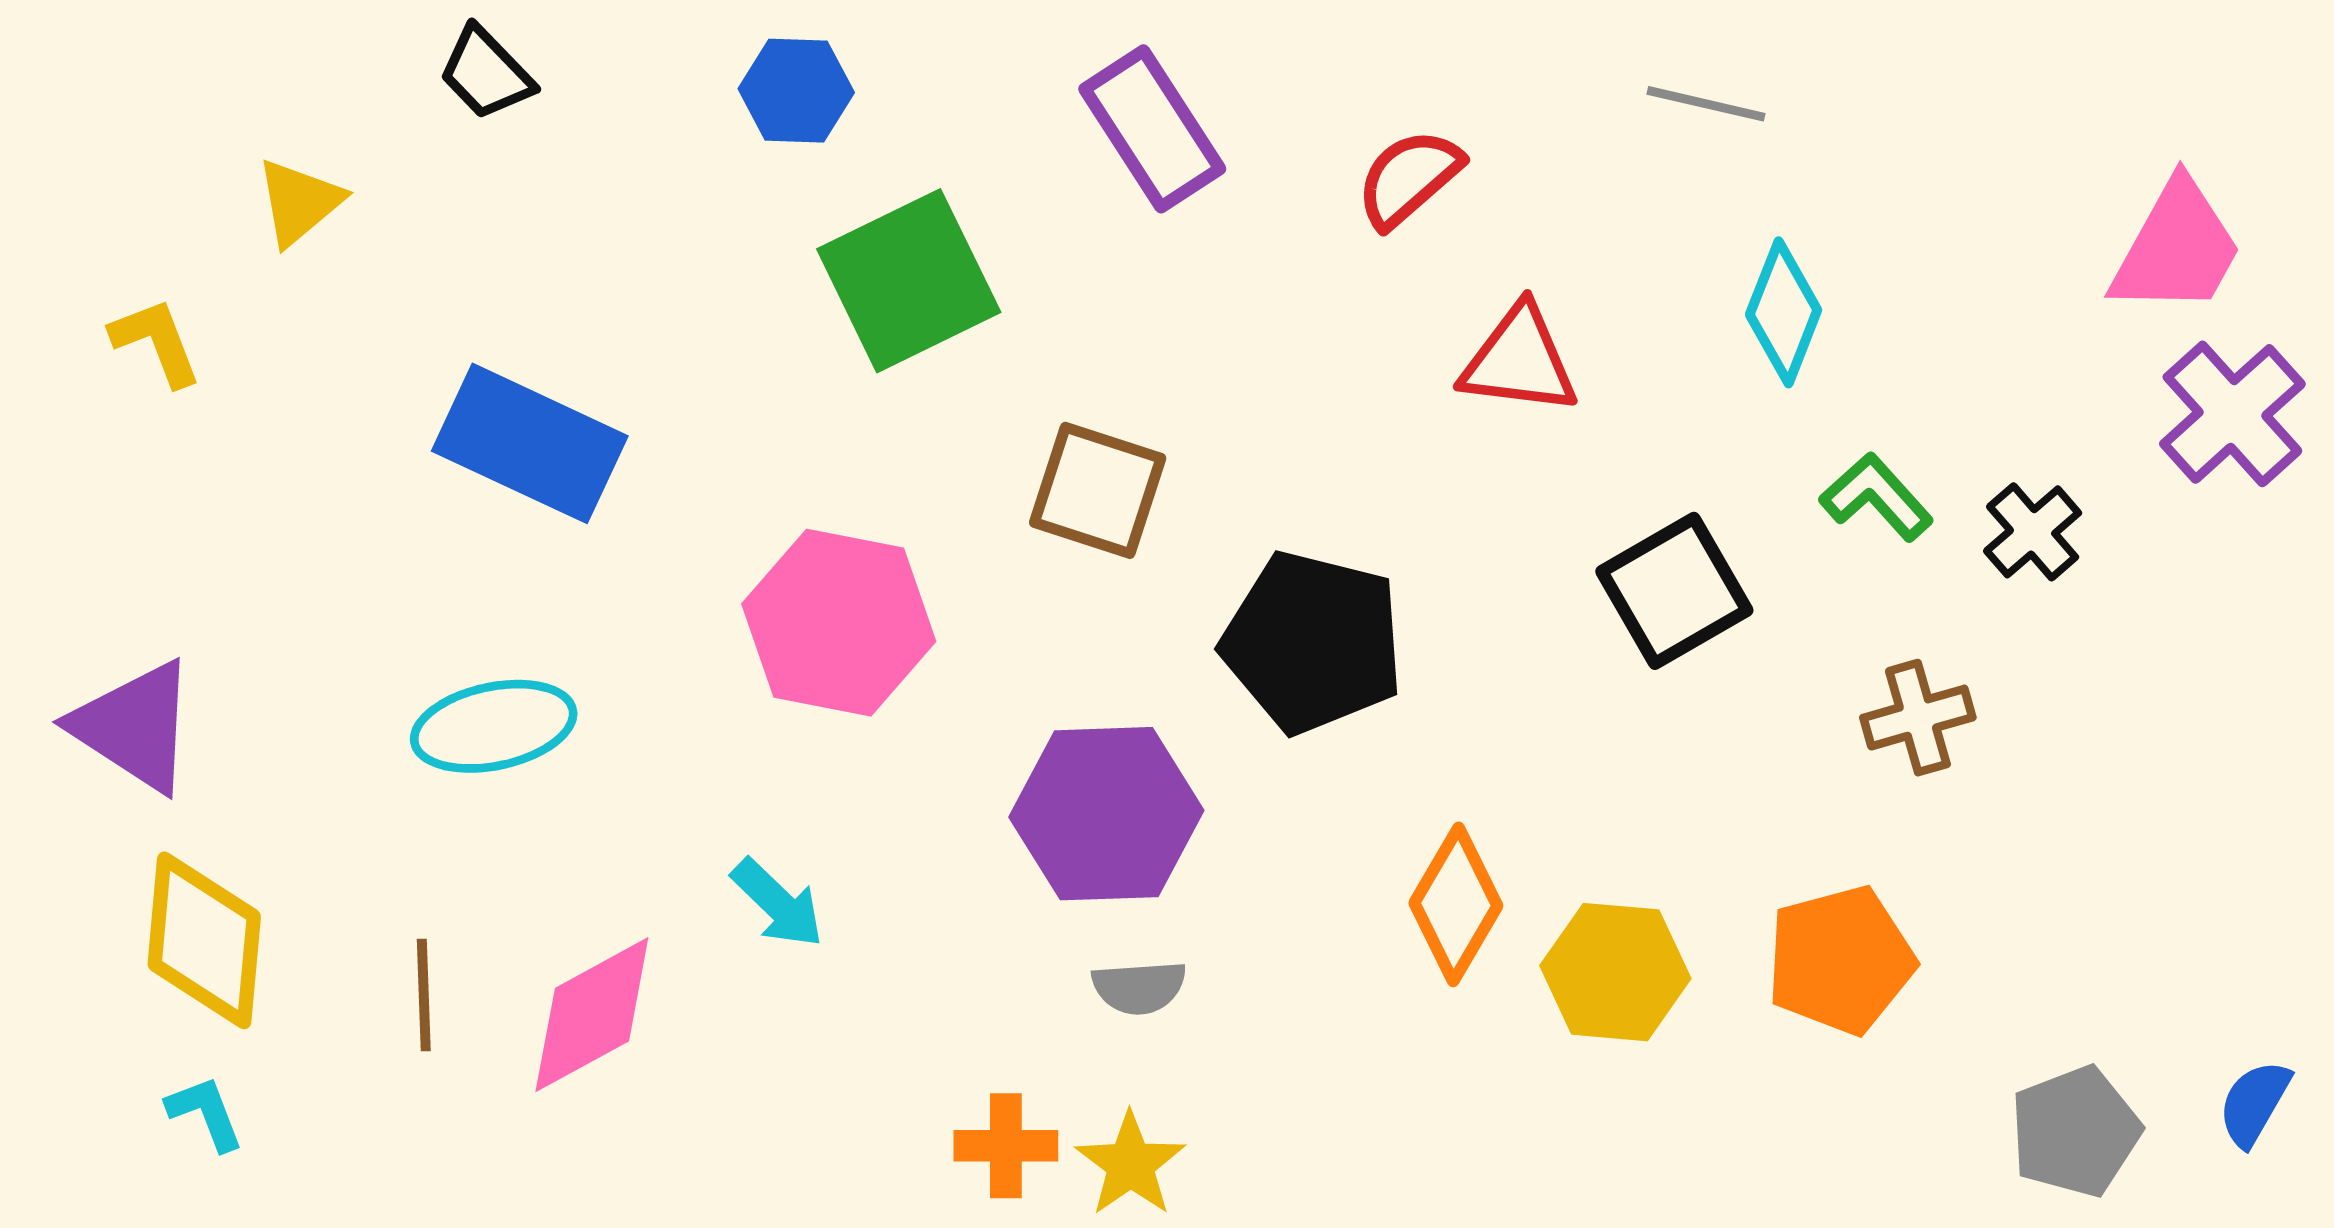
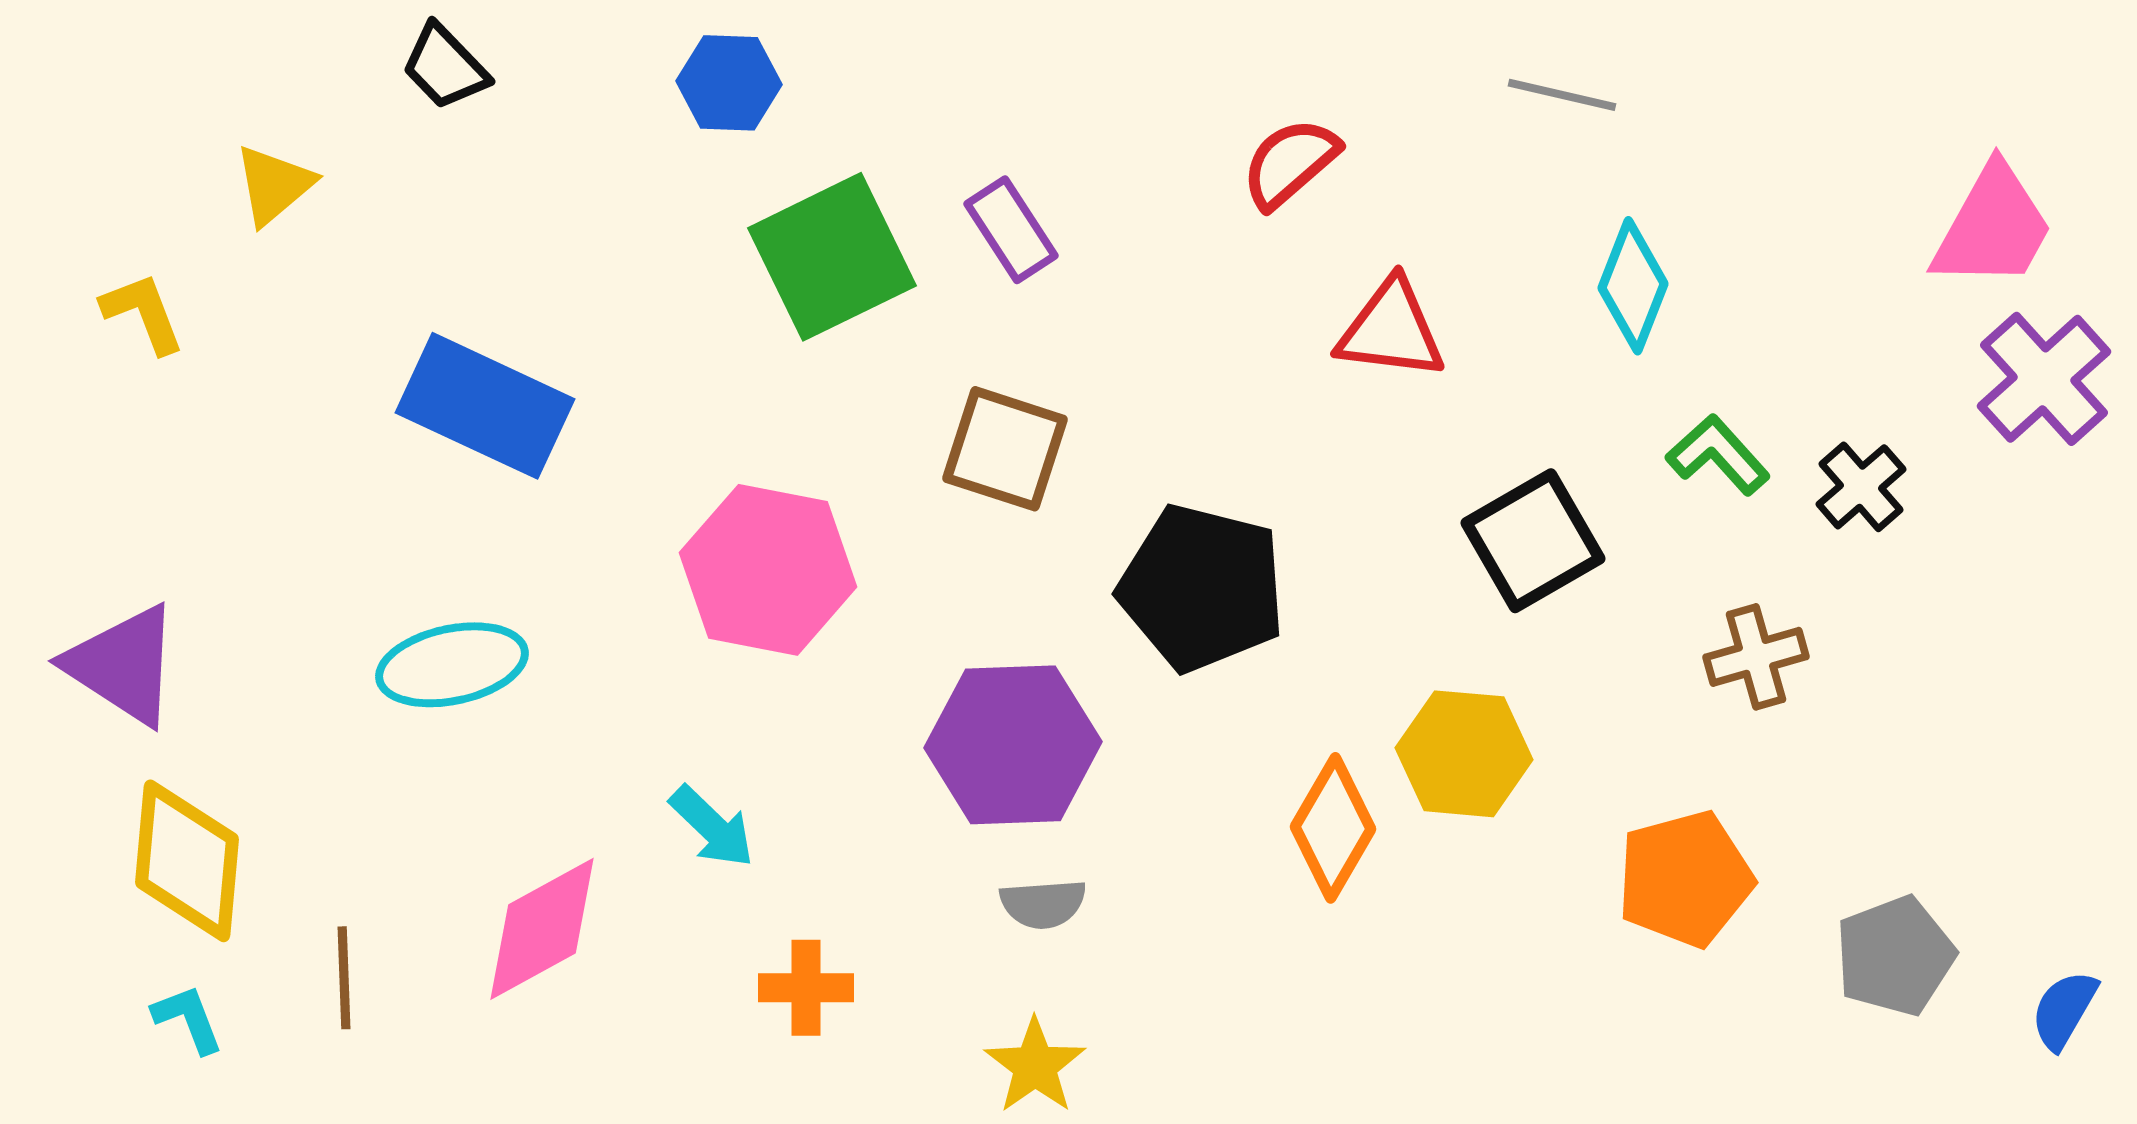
purple rectangle: (1152, 129) -> (1011, 230), moved, size x0.7
yellow hexagon: (1615, 972) -> (1464, 754), moved
brown line: (424, 995) -> (344, 978), moved
gray pentagon: (2075, 1132) -> (1895, 956), moved
orange cross: (1006, 1146) -> (806, 988), moved

